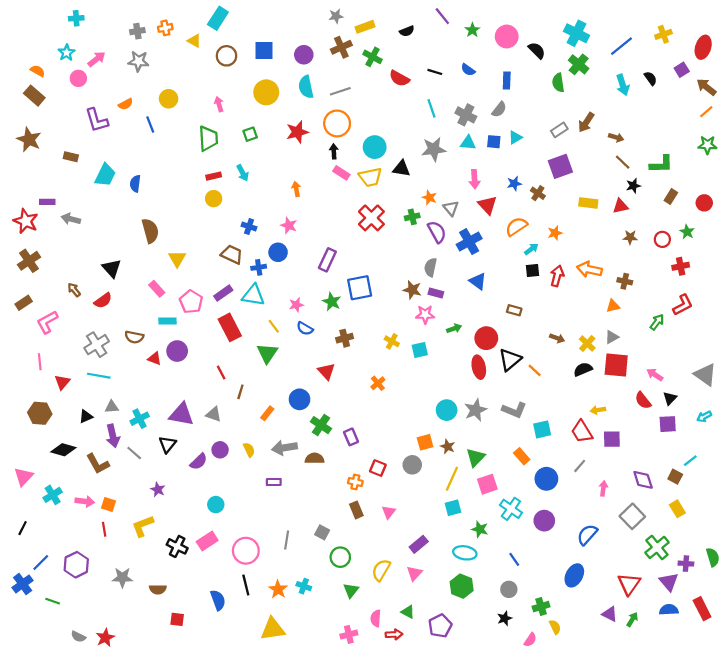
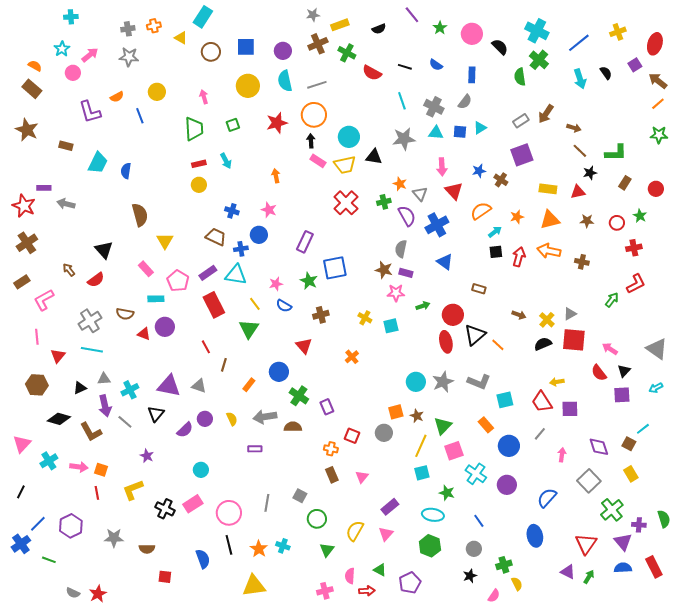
orange triangle: (613, 306) -> (550, 220), moved, size x1.5
blue ellipse: (574, 575) -> (535, 536), turned -40

